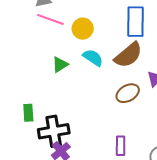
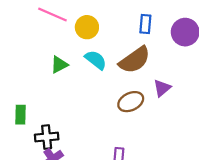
blue rectangle: (136, 22) -> (145, 24), size x0.6
black cross: (54, 131) -> (47, 137), size x0.7

